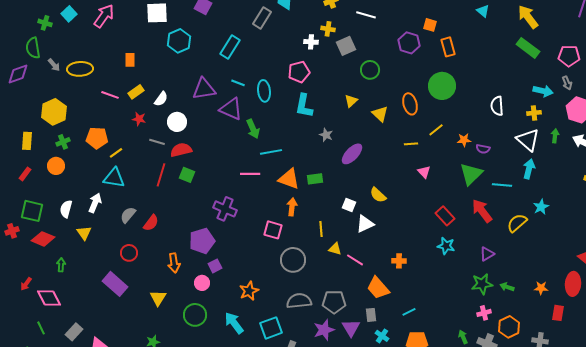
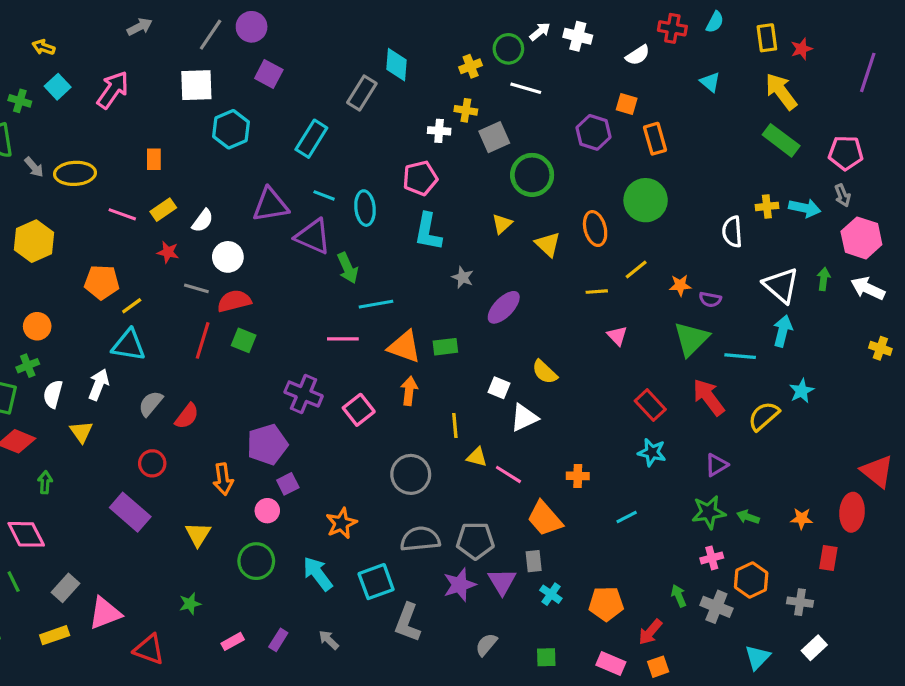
green circle: (370, 70) -> (532, 175), size x1.4
yellow cross: (534, 113) -> (767, 206), moved
green cross: (63, 142) -> (28, 366), moved
pink square: (273, 230) -> (359, 410), moved, turned 36
cyan line: (409, 312) -> (627, 517), moved

